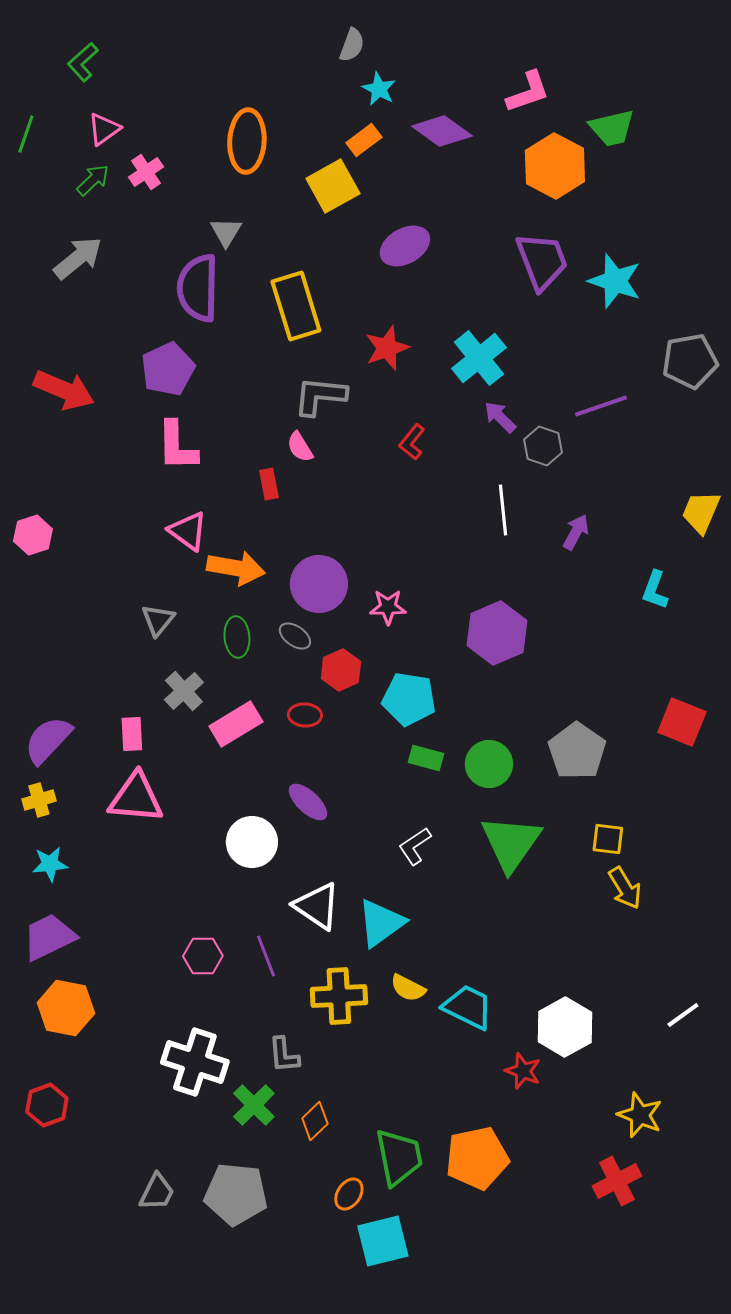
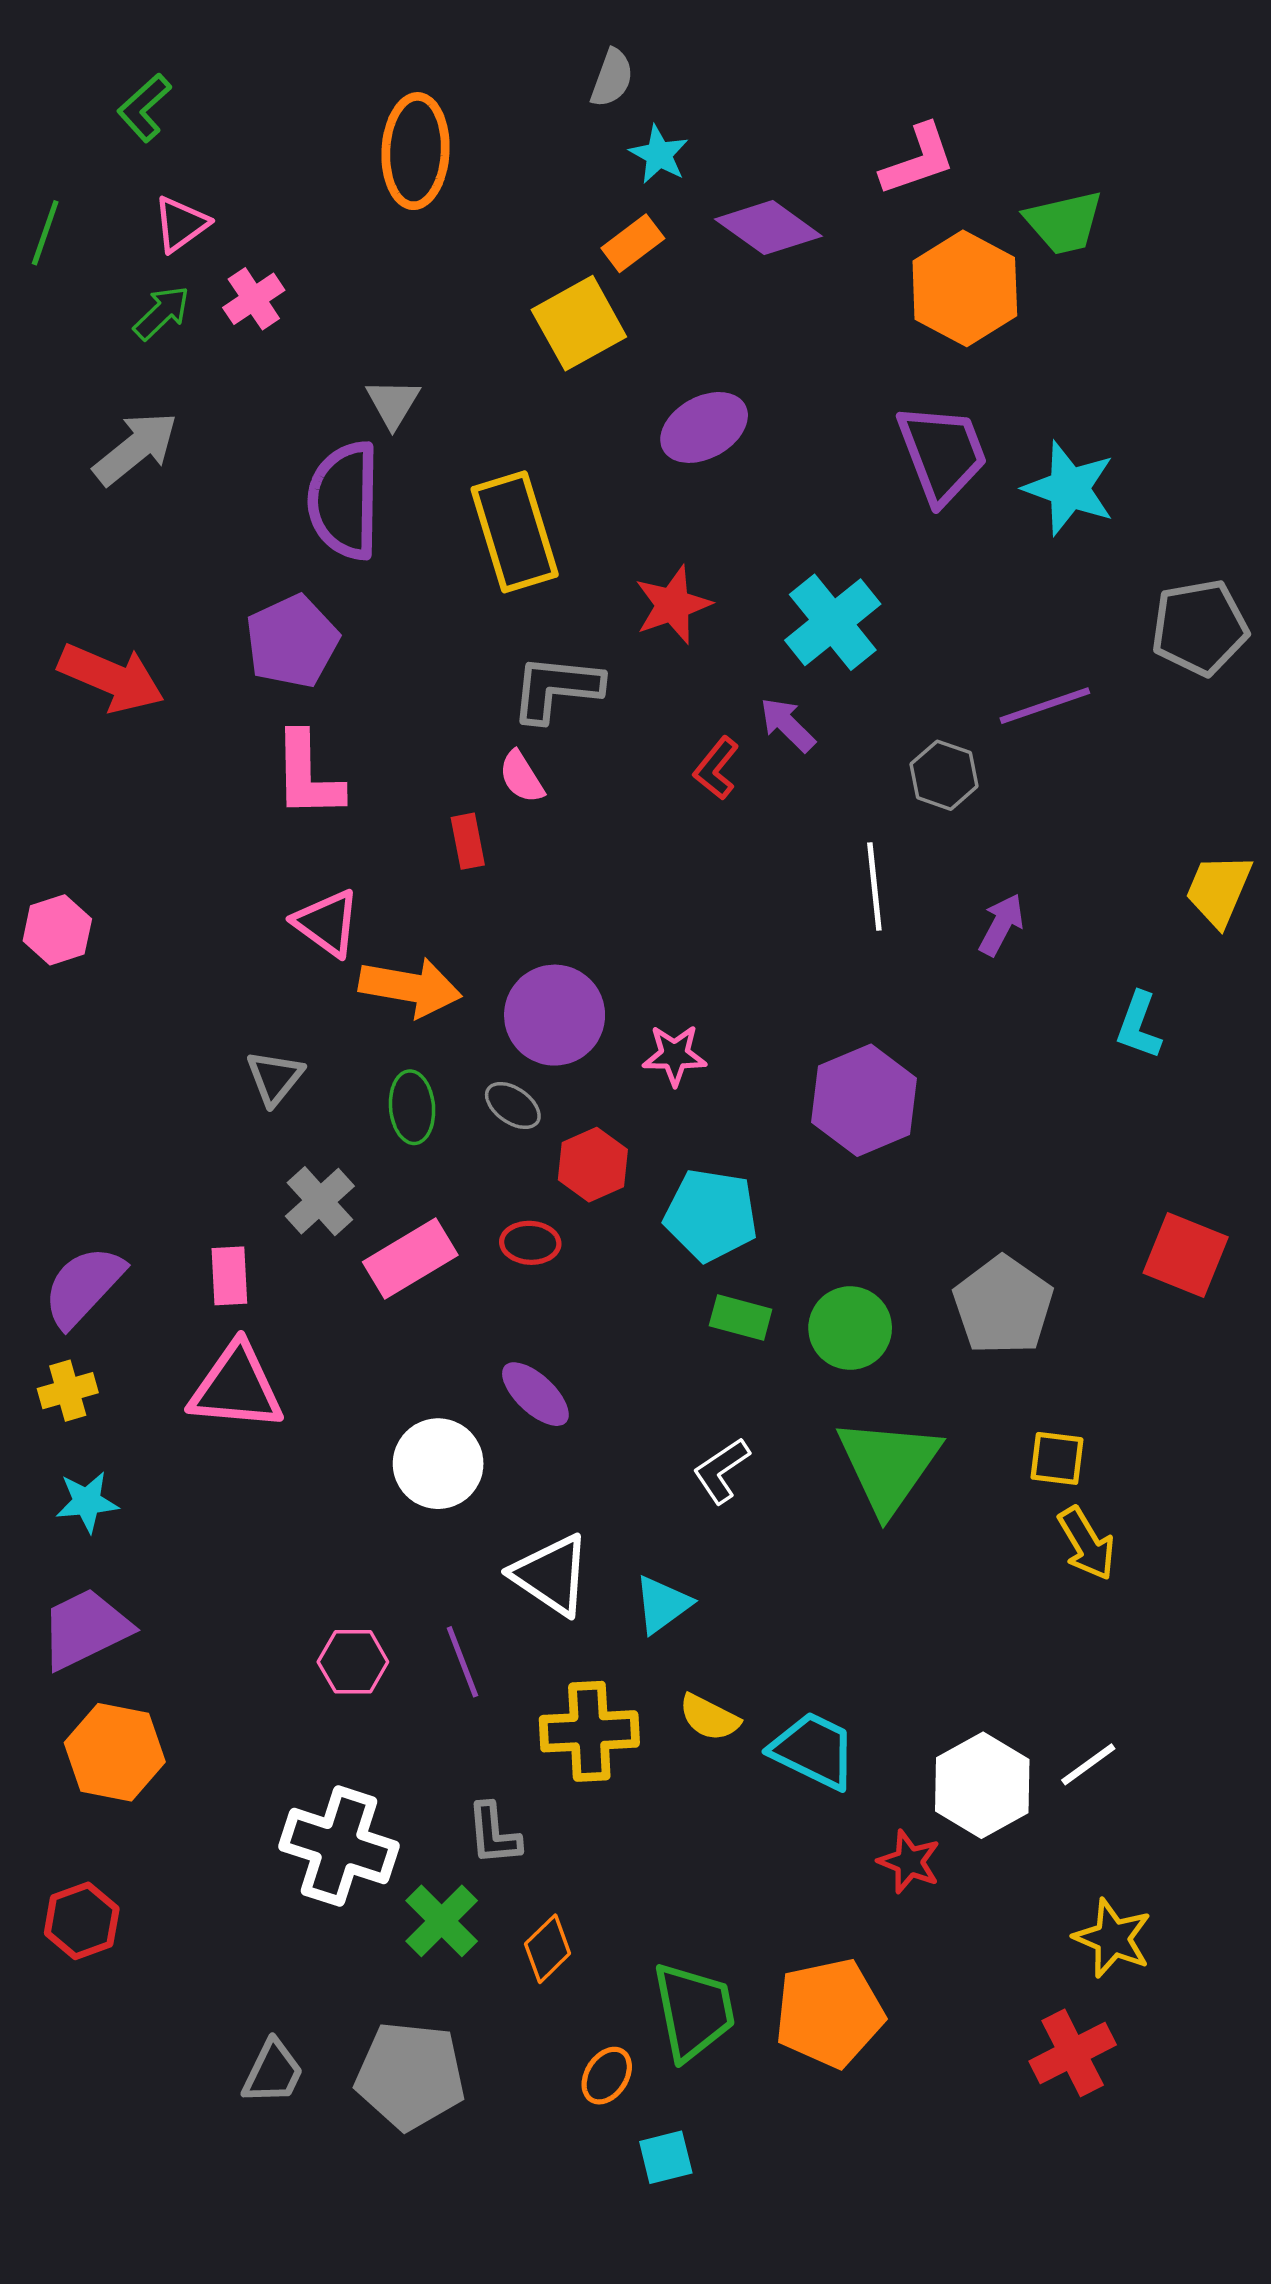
orange ellipse: (247, 141) -> (415, 151), moved
purple arrow: (500, 417) -> (788, 725), moved
cyan triangle: (381, 923) -> (662, 1604), size x0.7
white line: (683, 1015) -> (1088, 1764), moved
cyan square: (383, 1241) -> (666, 2157), size x0.6

